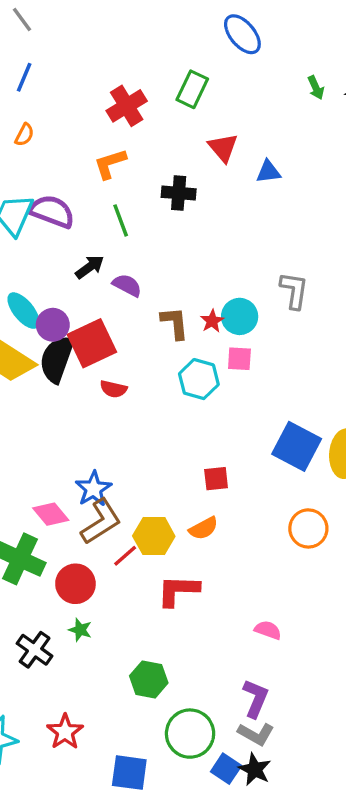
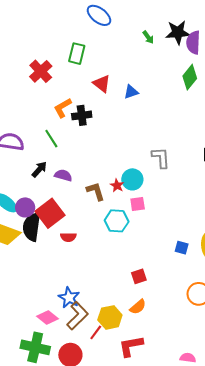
orange L-shape: (110, 164) -> (63, 108), moved
blue square: (297, 446) -> (182, 248), size x0.5

